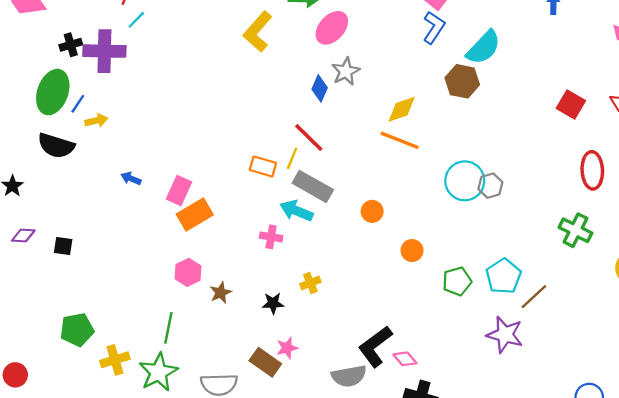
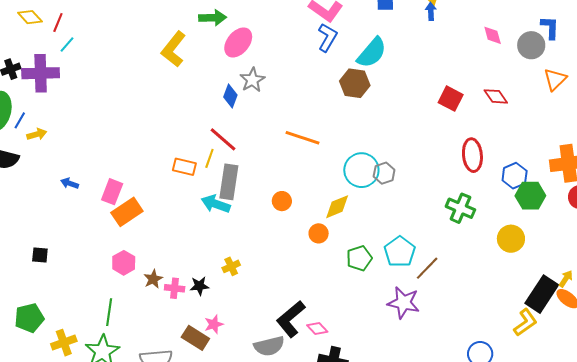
yellow diamond: (402, 109) -> (337, 207), moved
gray rectangle: (313, 186) -> (229, 182), turned 72
pink cross: (271, 237) -> (175, 288), moved
black square: (63, 246) -> (40, 255), moved

